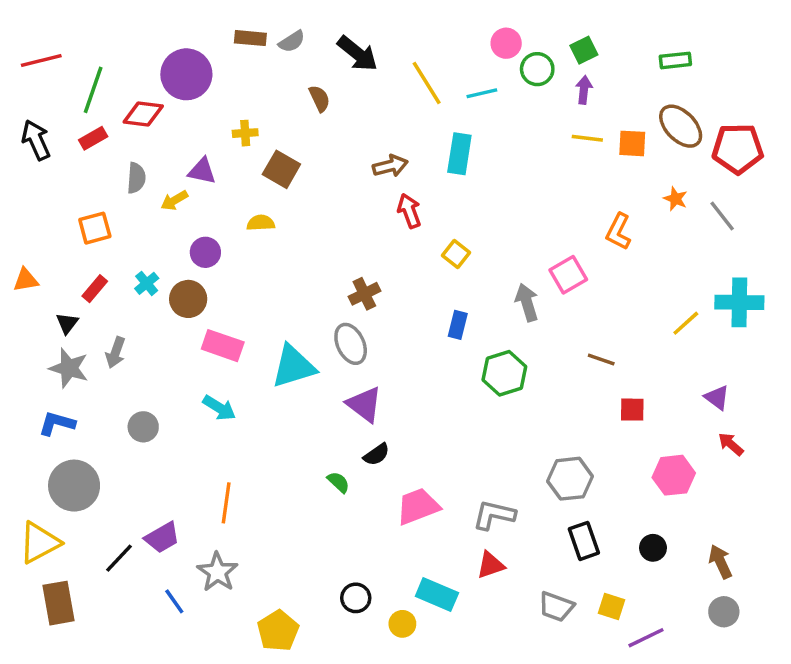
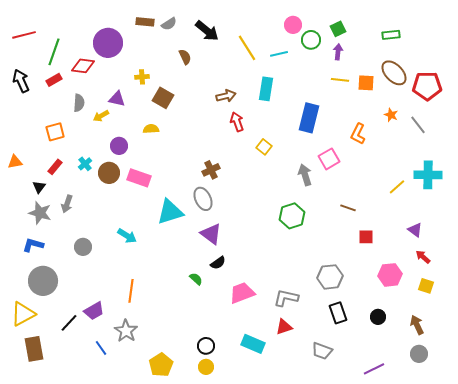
blue rectangle: (458, 325) -> (309, 118), moved, size x1.8
pink rectangle: (223, 346) -> (139, 178), moved
yellow square: (612, 607) -> (426, 286), moved
yellow circle: (402, 624) -> (206, 367), moved

